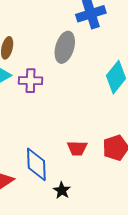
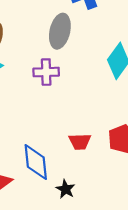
purple cross: (31, 81) -> (46, 72), moved

